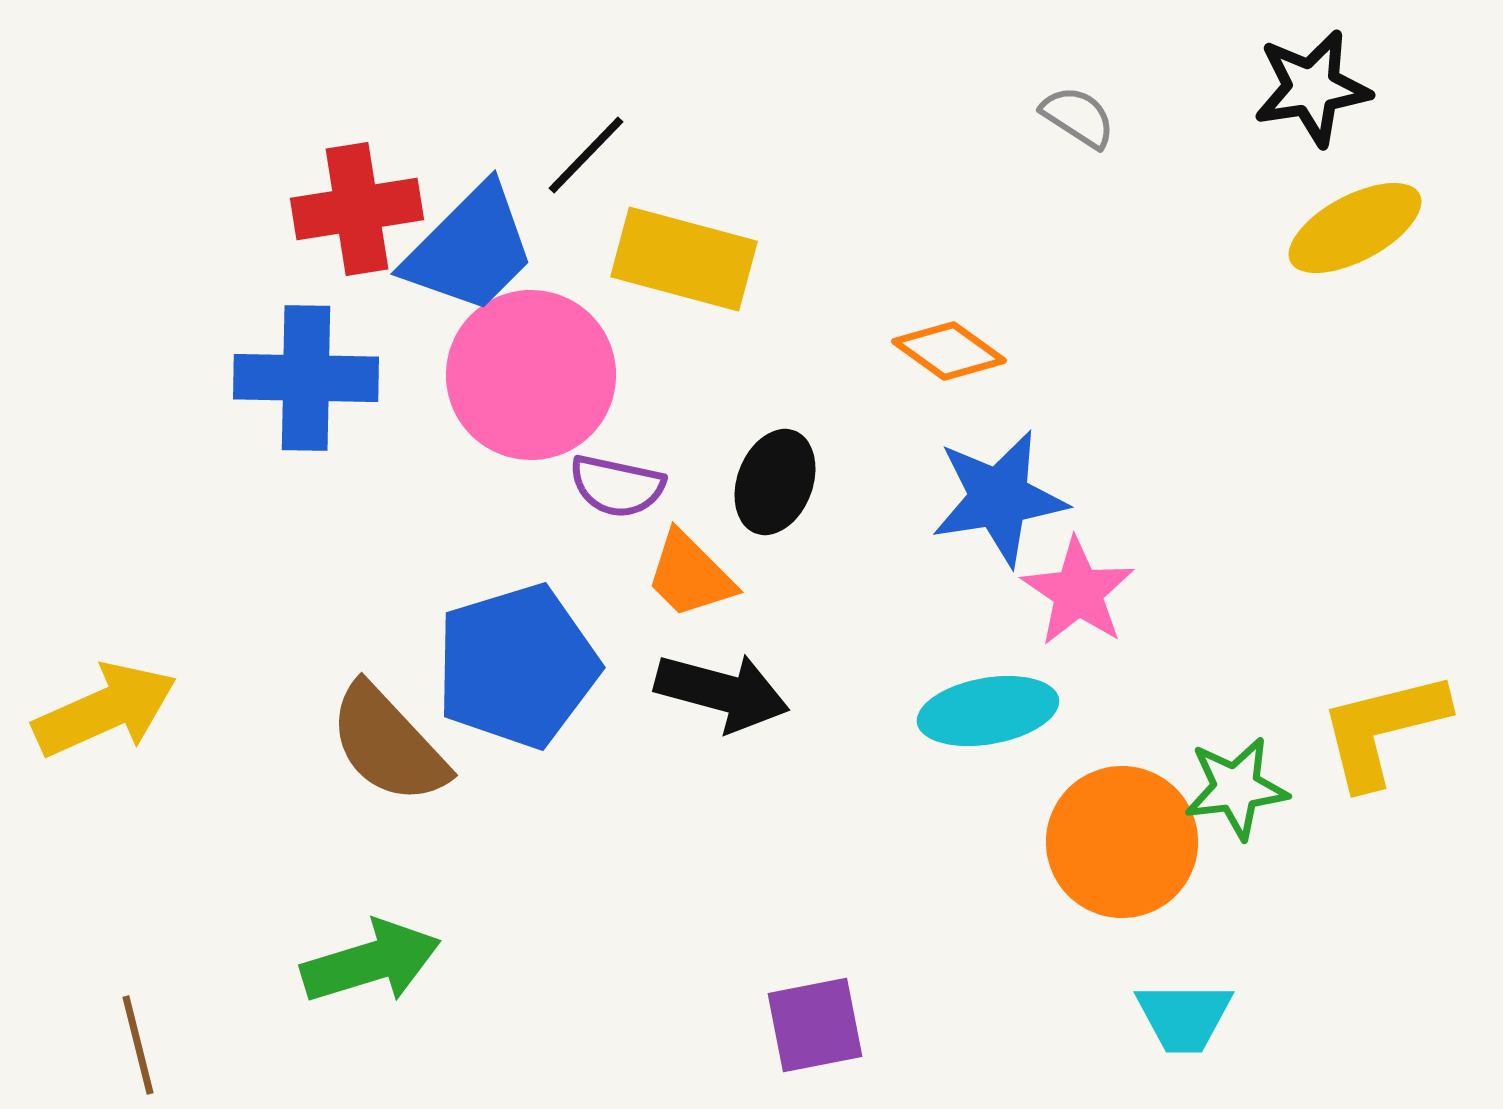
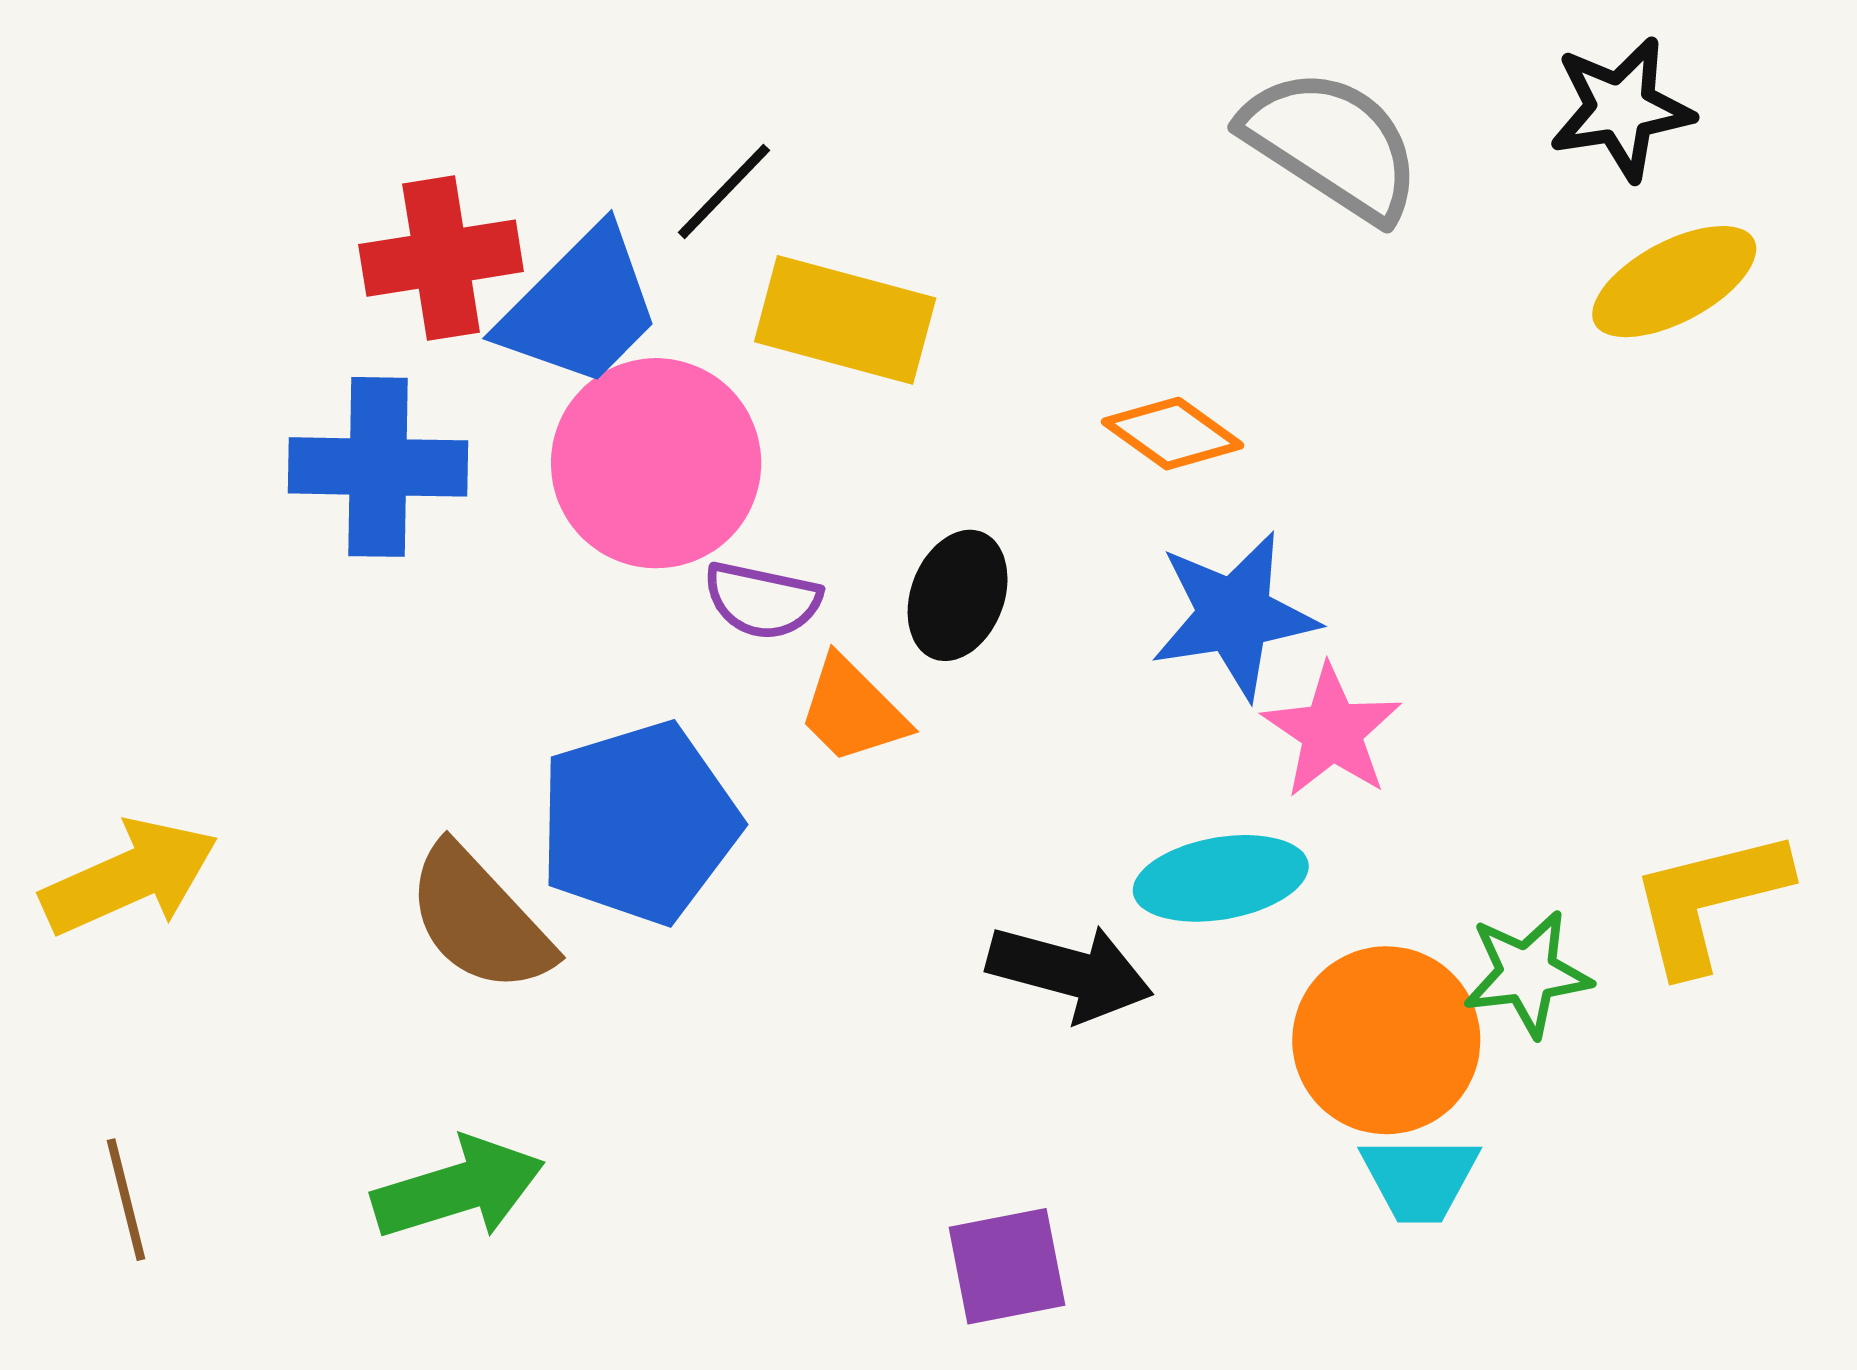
gray semicircle: (1078, 117) -> (1332, 144), size x2.0
black arrow: (722, 692) -> (1070, 972), moved
cyan trapezoid: (1184, 1017) -> (1420, 1179), moved
brown line: (138, 1045) -> (126, 1200), moved

